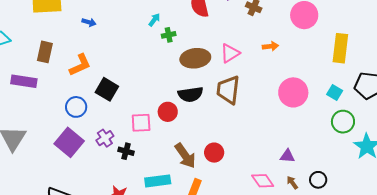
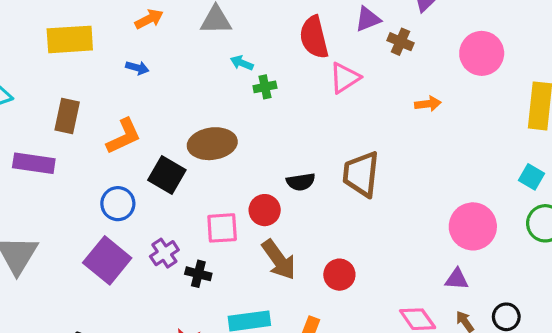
cyan arrow: (154, 20) -> (242, 63), turned -104
pink triangle: (230, 53) -> (345, 78), moved
brown ellipse: (195, 58) -> (212, 144), moved
pink circle: (293, 92) -> (473, 226), moved
black semicircle: (190, 94) -> (301, 182), size x0.7
brown arrow: (185, 156) -> (279, 260), moved

